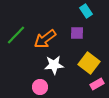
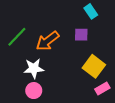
white star: (54, 65) -> (34, 68), moved
pink circle: (40, 87) -> (34, 91), moved

